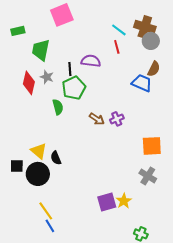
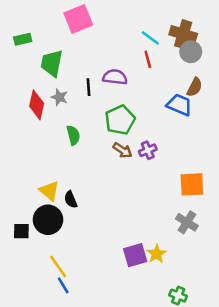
green pentagon: (74, 88) -> (120, 120), moved
black square: (17, 166) -> (21, 231), moved

